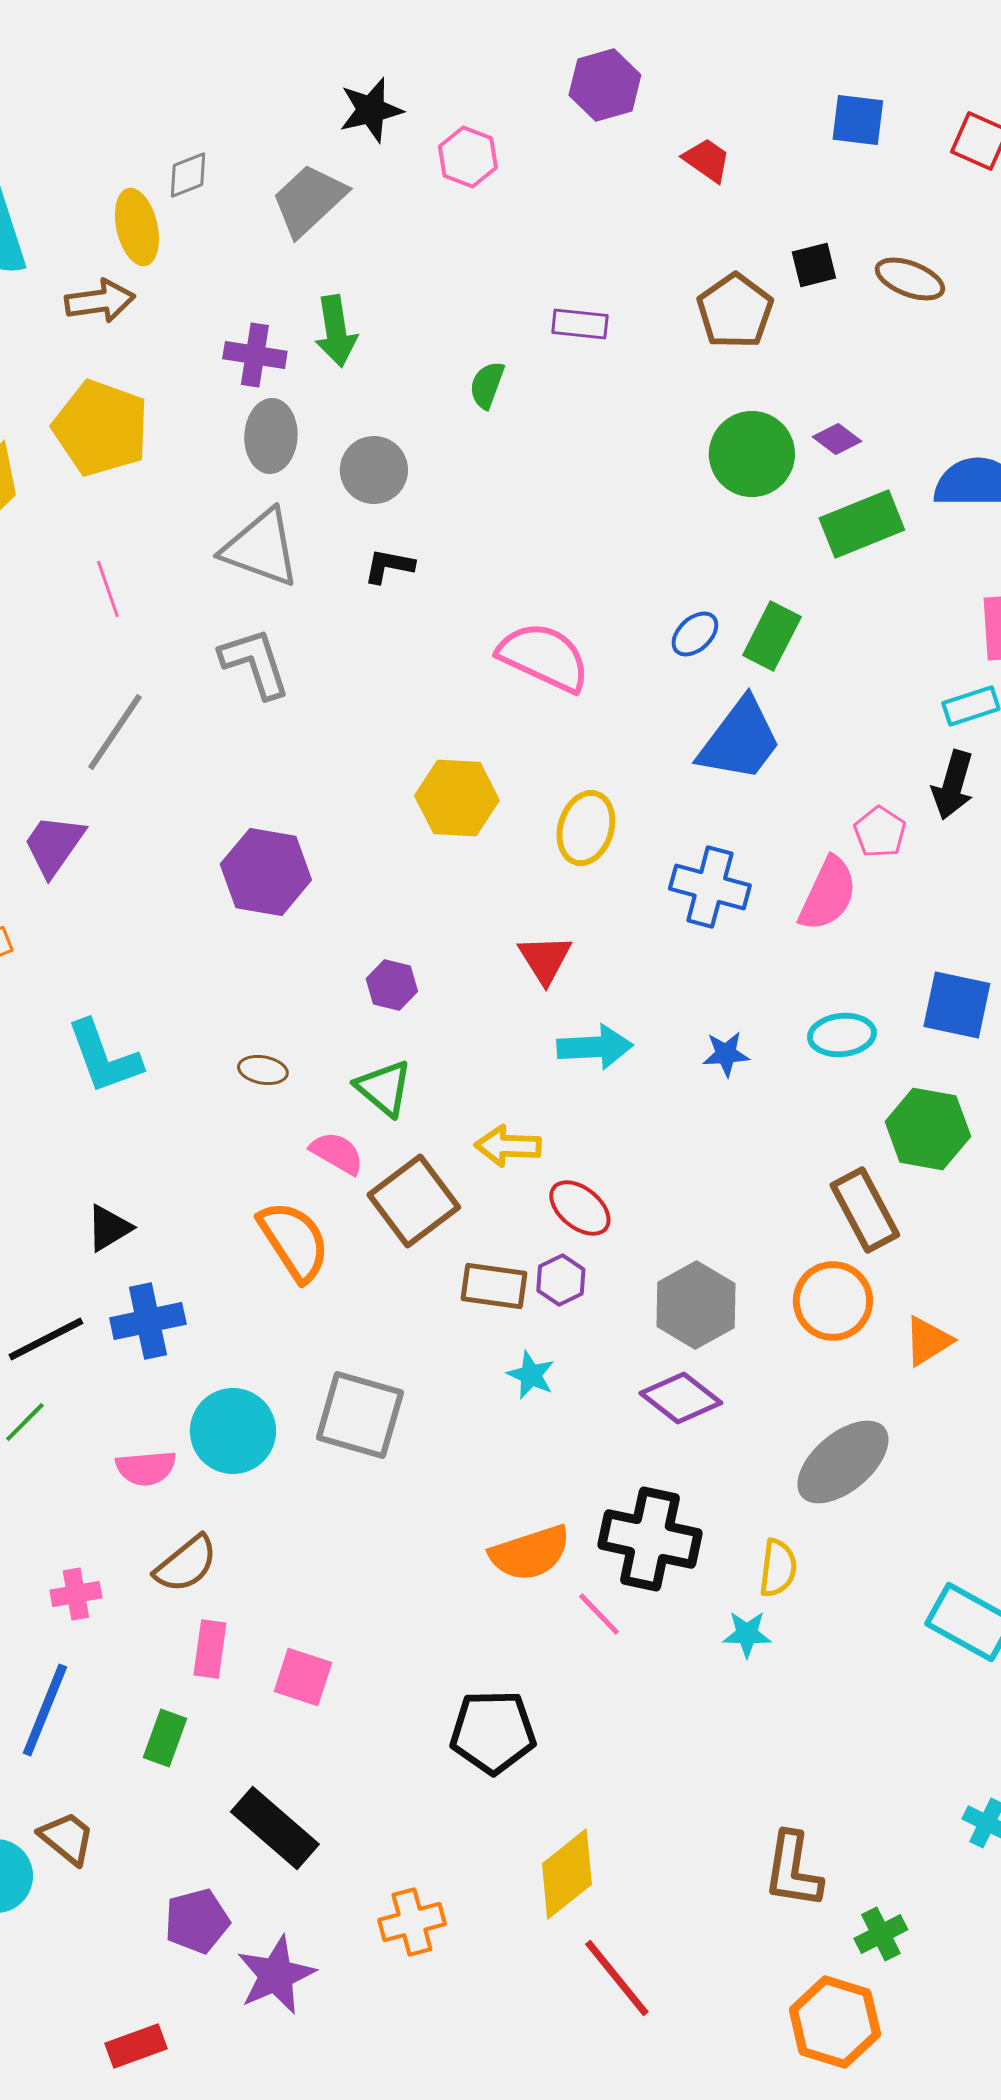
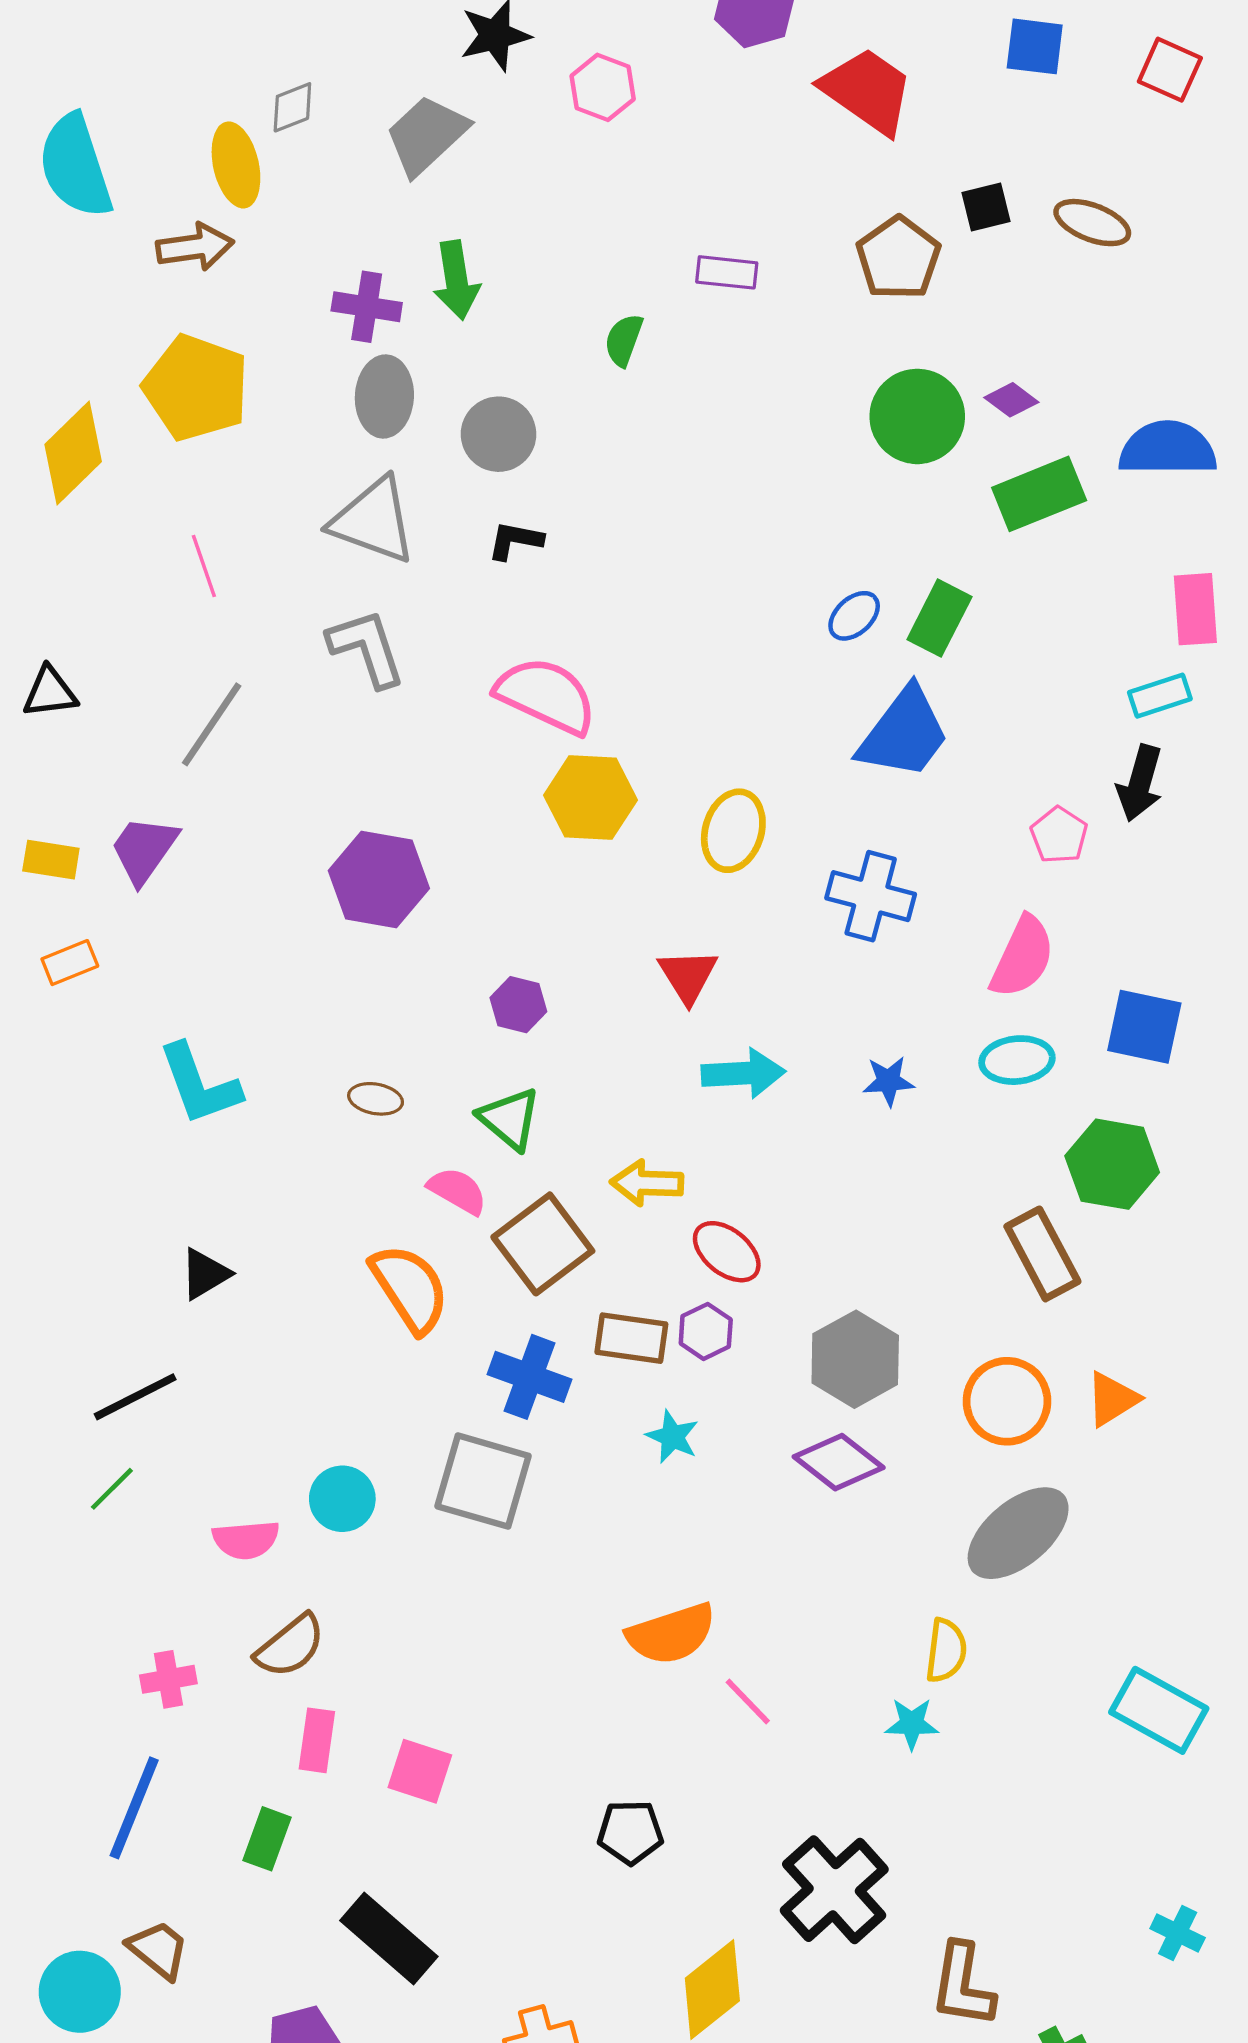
red trapezoid: (707, 160) -> (867, 91), size x1.8
pink semicircle: (544, 657) -> (546, 696), moved
pink semicircle: (828, 894) -> (1022, 957), moved
orange circle: (833, 1301) -> (1007, 1401), moved
blue cross: (148, 1321) -> (530, 1377), moved, turned 32
cyan circle: (233, 1431) -> (342, 1499), size x0.7
black cross: (650, 1539) -> (834, 1890), moved, turned 36
black pentagon: (493, 1732) -> (630, 1832), size x0.7

